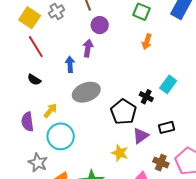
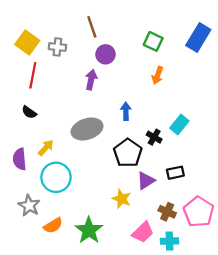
gray cross: (57, 11) -> (57, 47), moved, turned 35
red line: (36, 47) -> (33, 75), turned 40
blue arrow: (70, 64) -> (126, 111), moved

